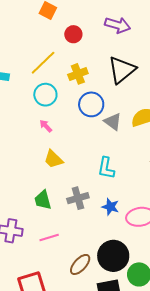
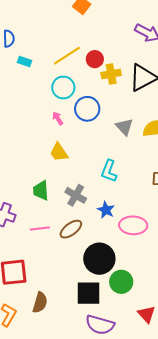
red circle: (73, 34) -> (95, 59), moved
yellow cross: (78, 74) -> (111, 74), moved
blue circle: (91, 104) -> (87, 109), moved
gray cross: (78, 198) -> (76, 195), turned 35
brown ellipse: (80, 264) -> (71, 229), moved

